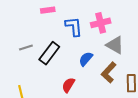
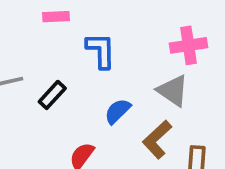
pink cross: (101, 23) -> (189, 45), moved
black rectangle: (49, 53) -> (52, 95), size x0.7

